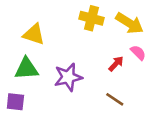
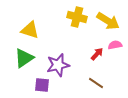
pink semicircle: (138, 53) -> (115, 45), turned -56
green triangle: (26, 69) -> (24, 58), turned -30
purple square: (15, 102) -> (42, 85), moved

